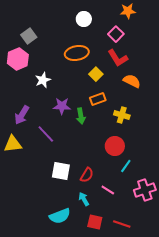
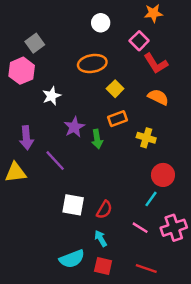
red L-shape: (118, 58) -> (156, 64), moved
purple star: (62, 106) -> (74, 127), turned -30
purple arrow: (22, 115) -> (26, 138), turned -36
red circle: (115, 146) -> (163, 175), moved
pink line: (108, 190) -> (140, 228), moved
red square: (95, 222) -> (103, 266), moved

